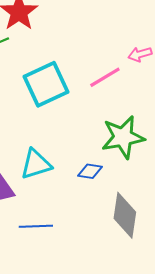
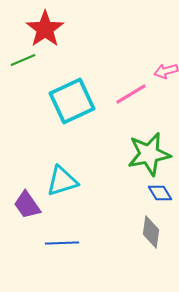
blue diamond: (90, 171) -> (160, 193), moved, turned 50
gray diamond: (125, 215) -> (151, 232), size x0.7

